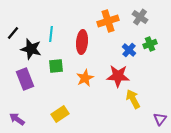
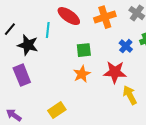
red ellipse: (82, 42) -> (69, 16), moved, turned -60
green square: (56, 66) -> (84, 50), moved

